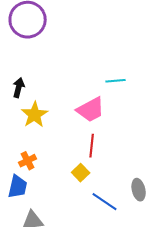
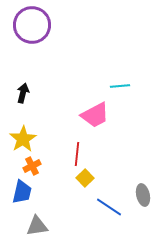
yellow star: (35, 115) -> (23, 139), moved
red line: (92, 146) -> (77, 154), moved

